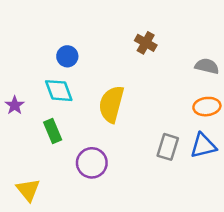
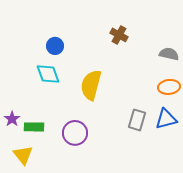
purple star: (15, 105) -> (12, 119), moved
green rectangle: (53, 131) -> (34, 127), moved, turned -66

